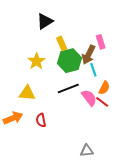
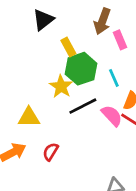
brown arrow: (89, 55) -> (102, 21), moved
yellow star: (36, 61) -> (61, 86), moved
red semicircle: (41, 120) -> (51, 152), turned 48

